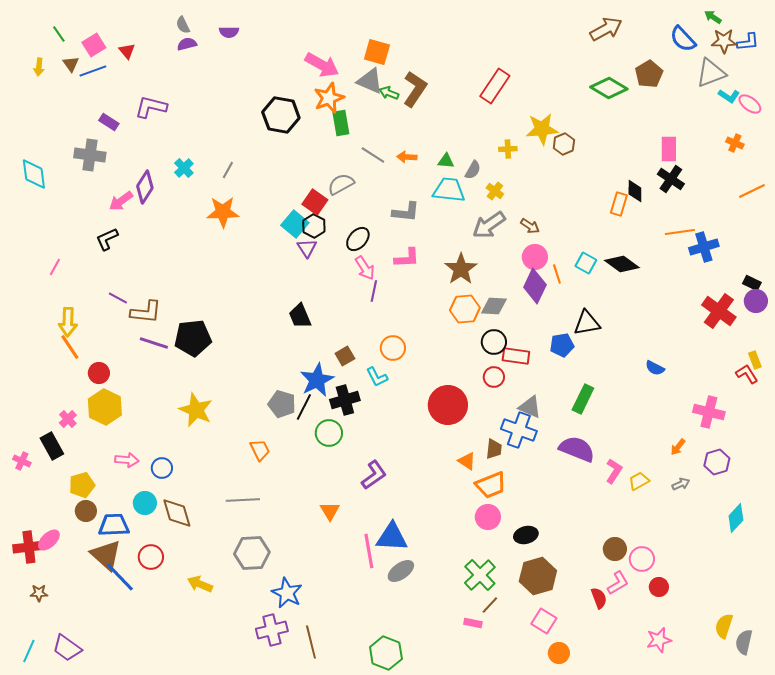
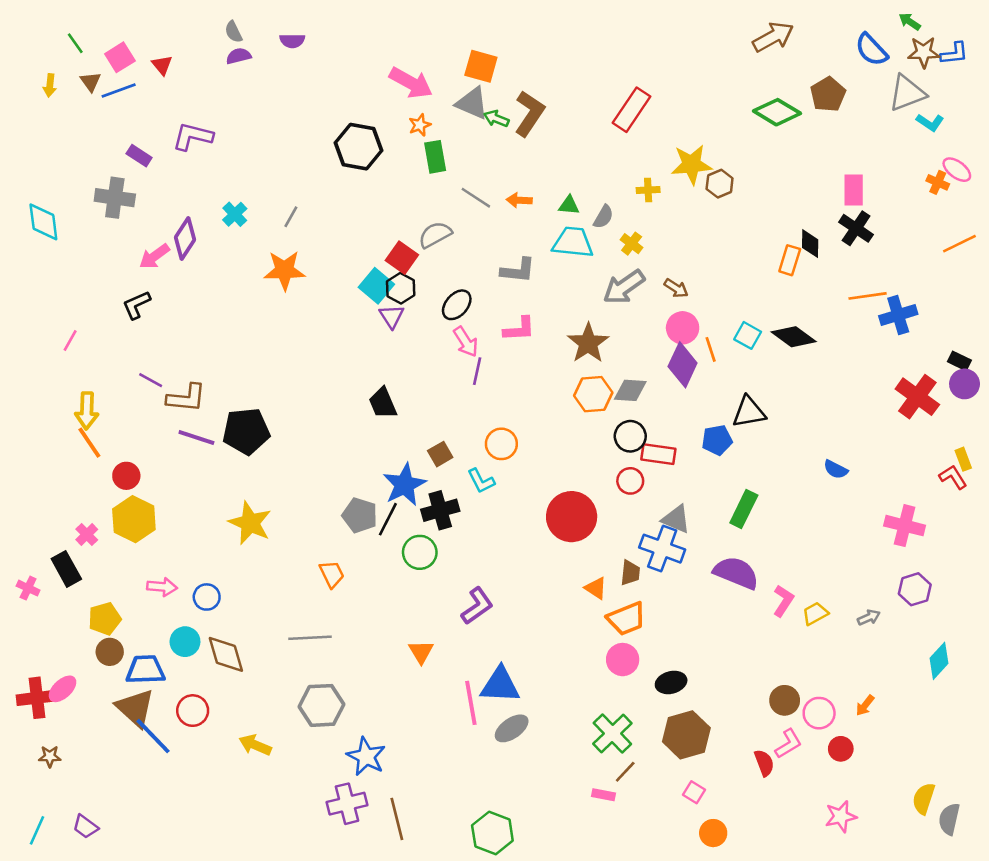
orange star: (329, 98) -> (420, 125), size x0.6
pink ellipse: (750, 104) -> (957, 170), moved
orange arrow: (678, 447) -> (865, 705), moved
pink square: (544, 621) -> (694, 792), size x0.7
purple trapezoid: (67, 648) -> (85, 827), size x0.7

